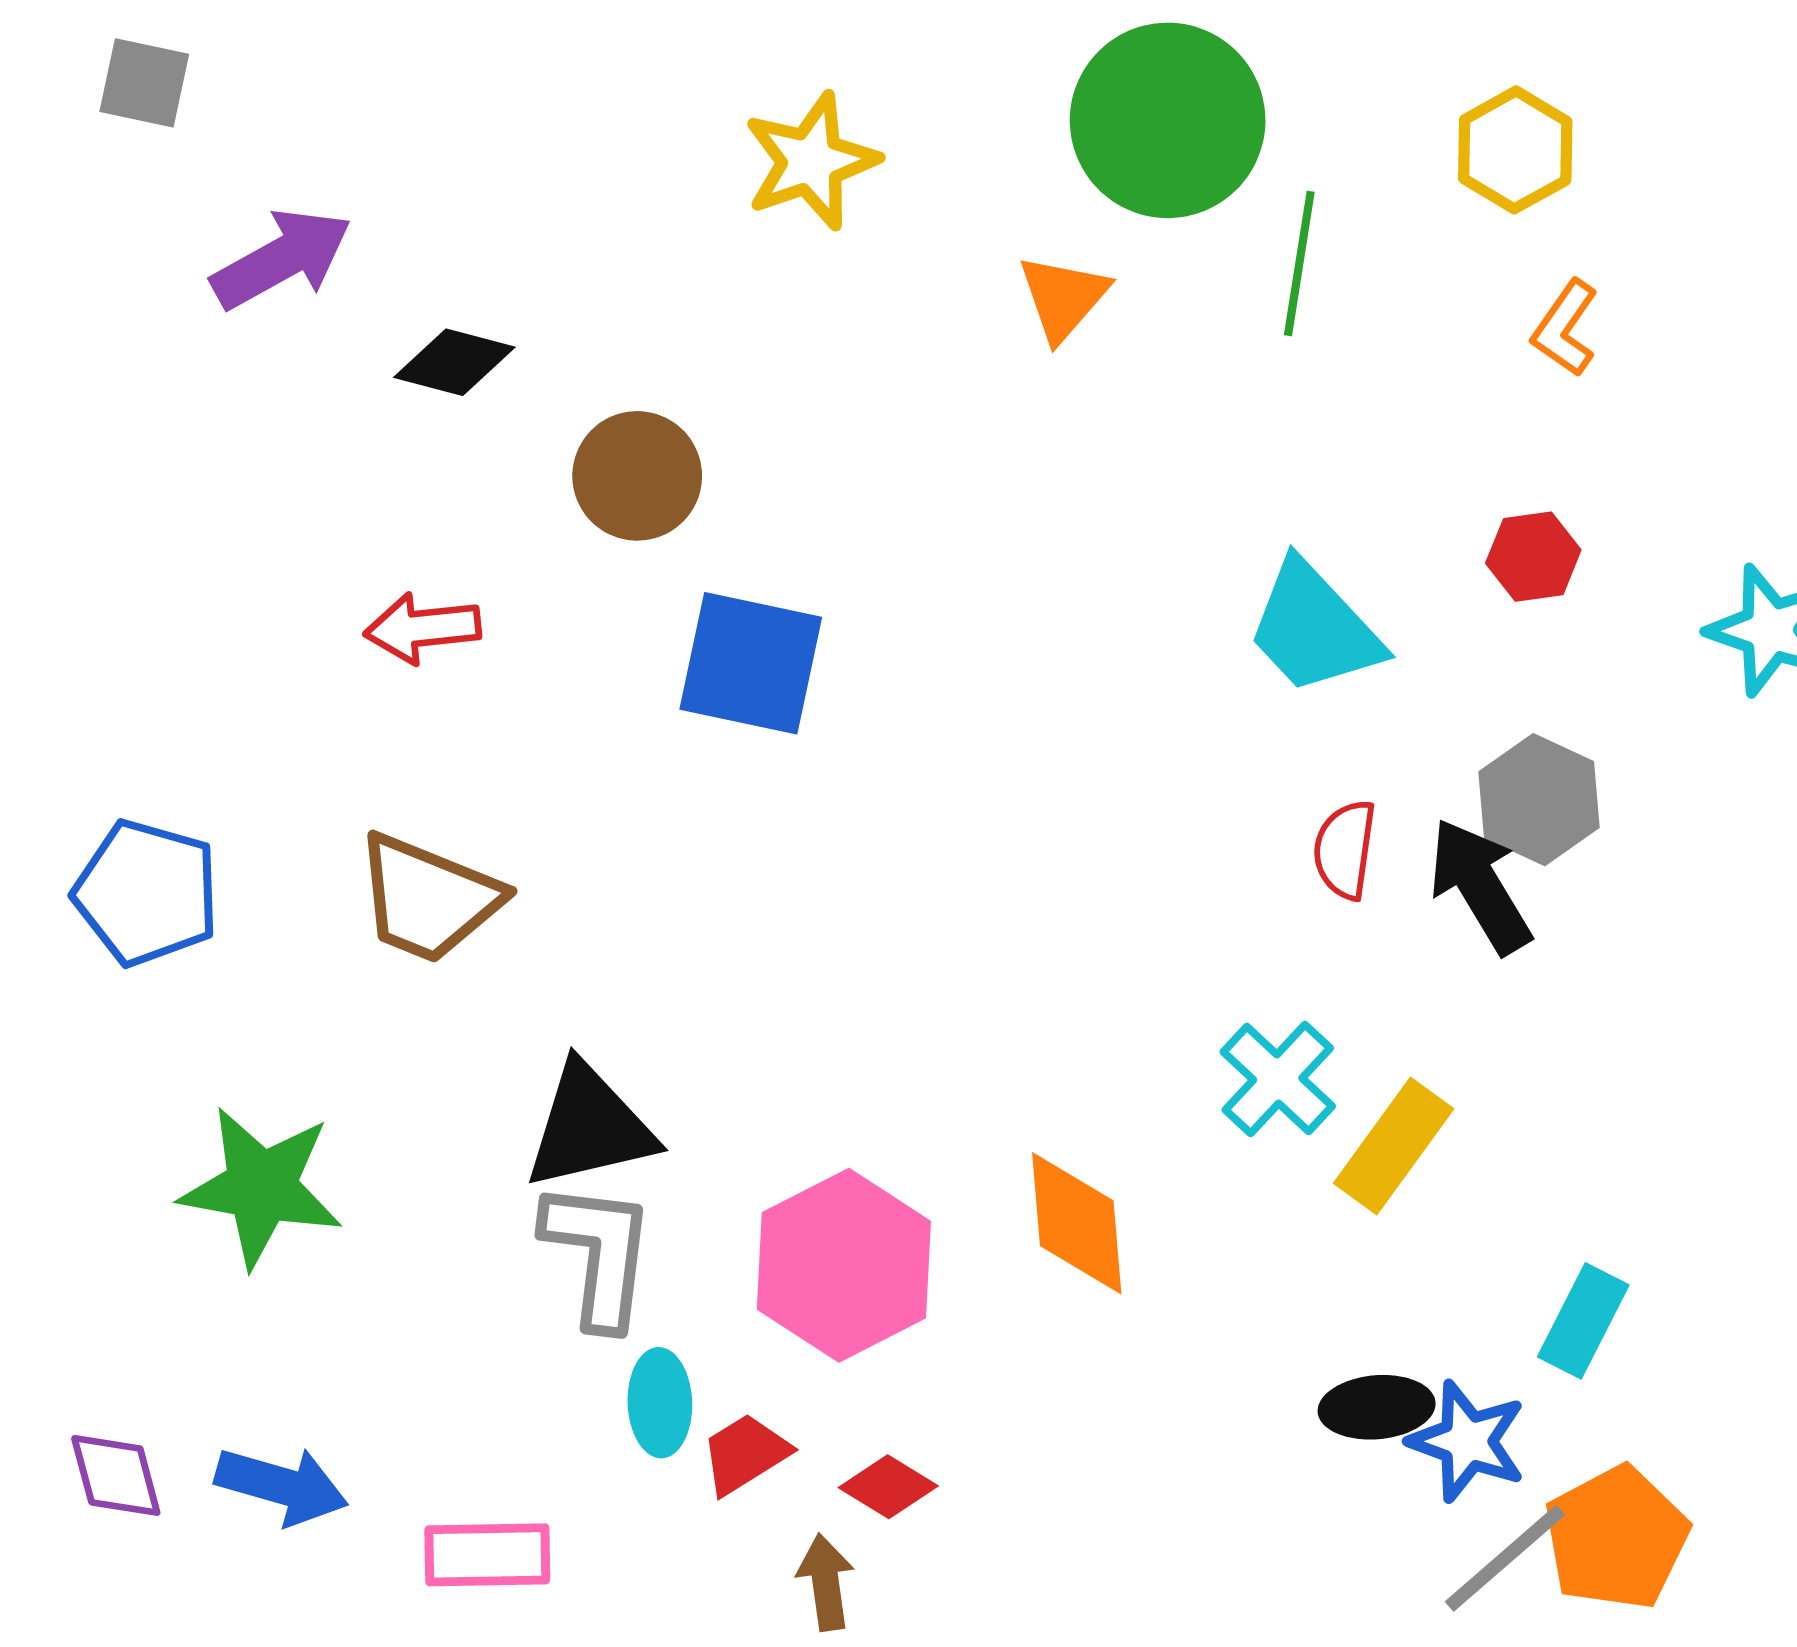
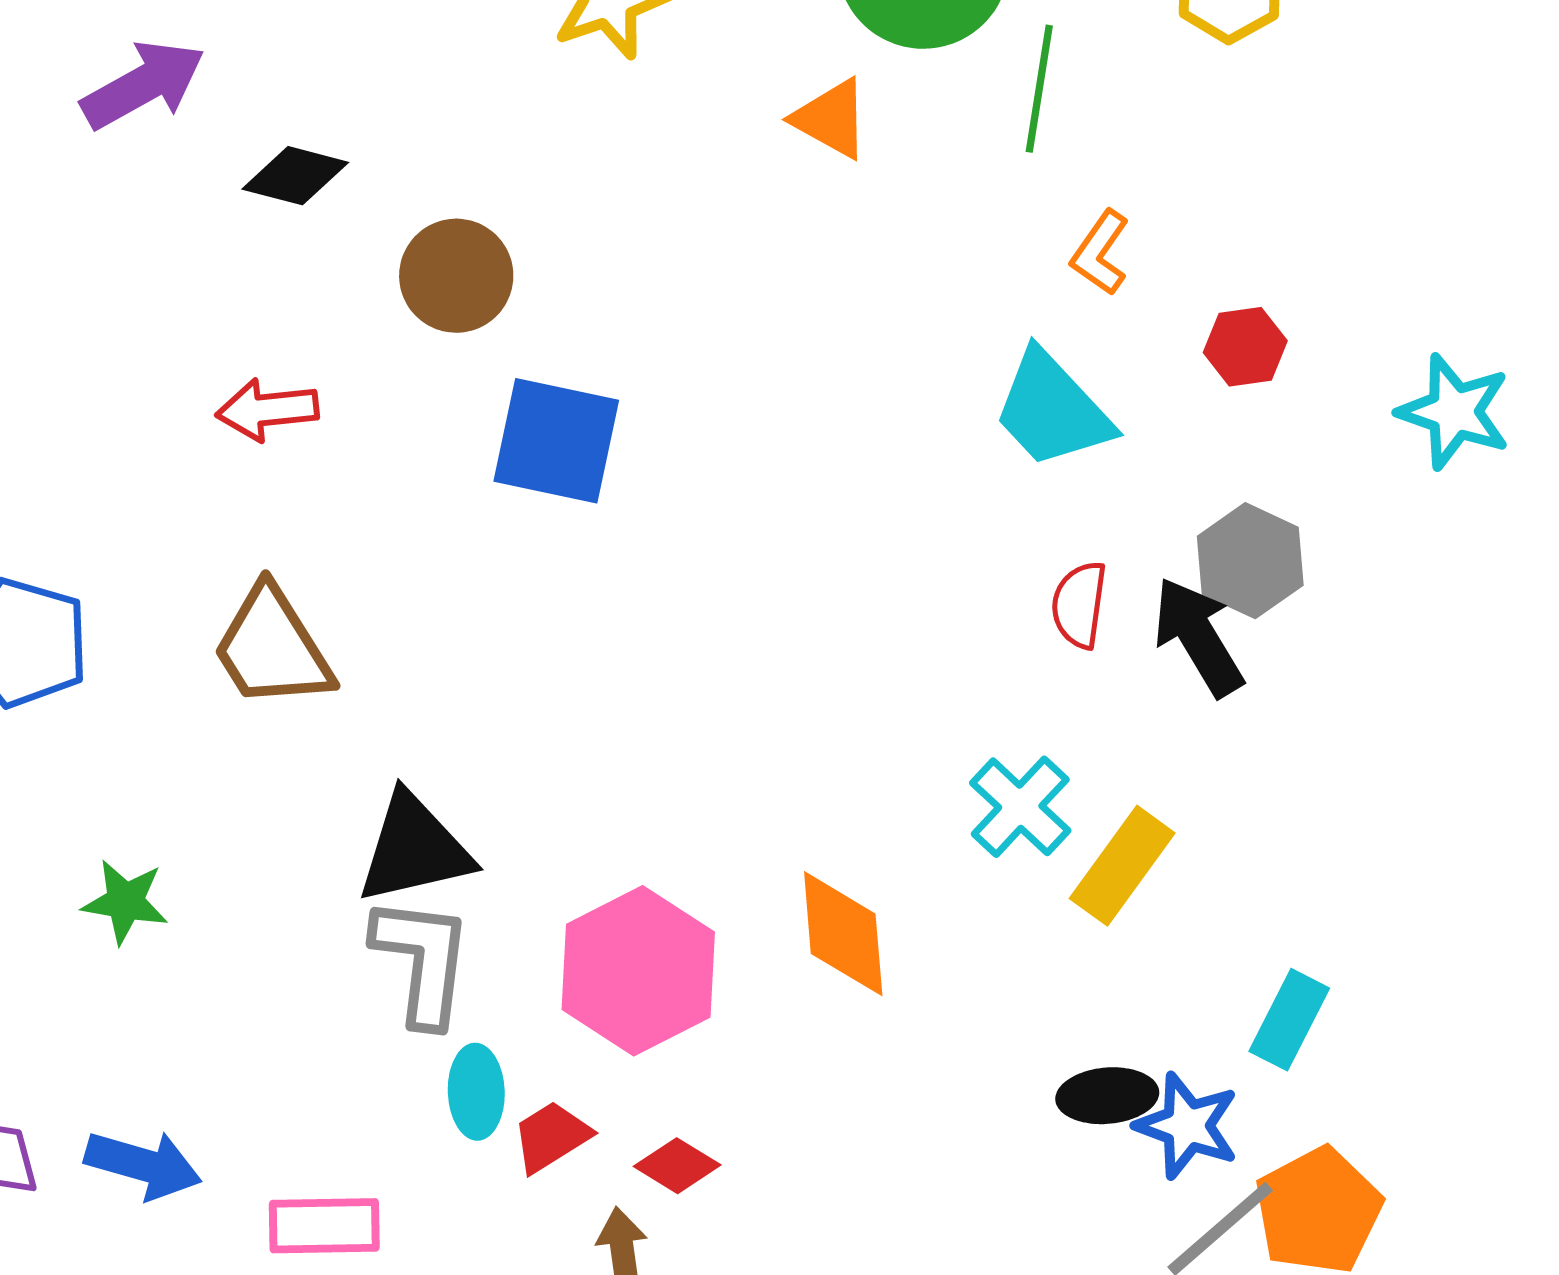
orange triangle: (1063, 298) -> (831, 119), turned -42
orange L-shape: (1565, 328) -> (1100, 253), moved
brown trapezoid: (428, 898) -> (272, 648), turned 36
green star: (261, 1187) -> (125, 902), size x0.6

